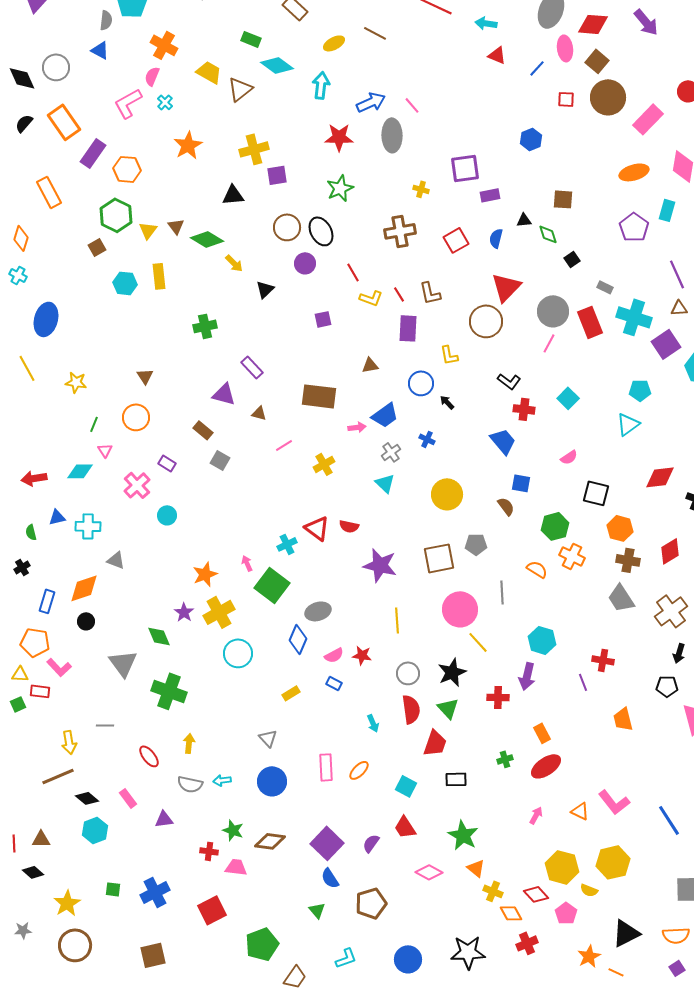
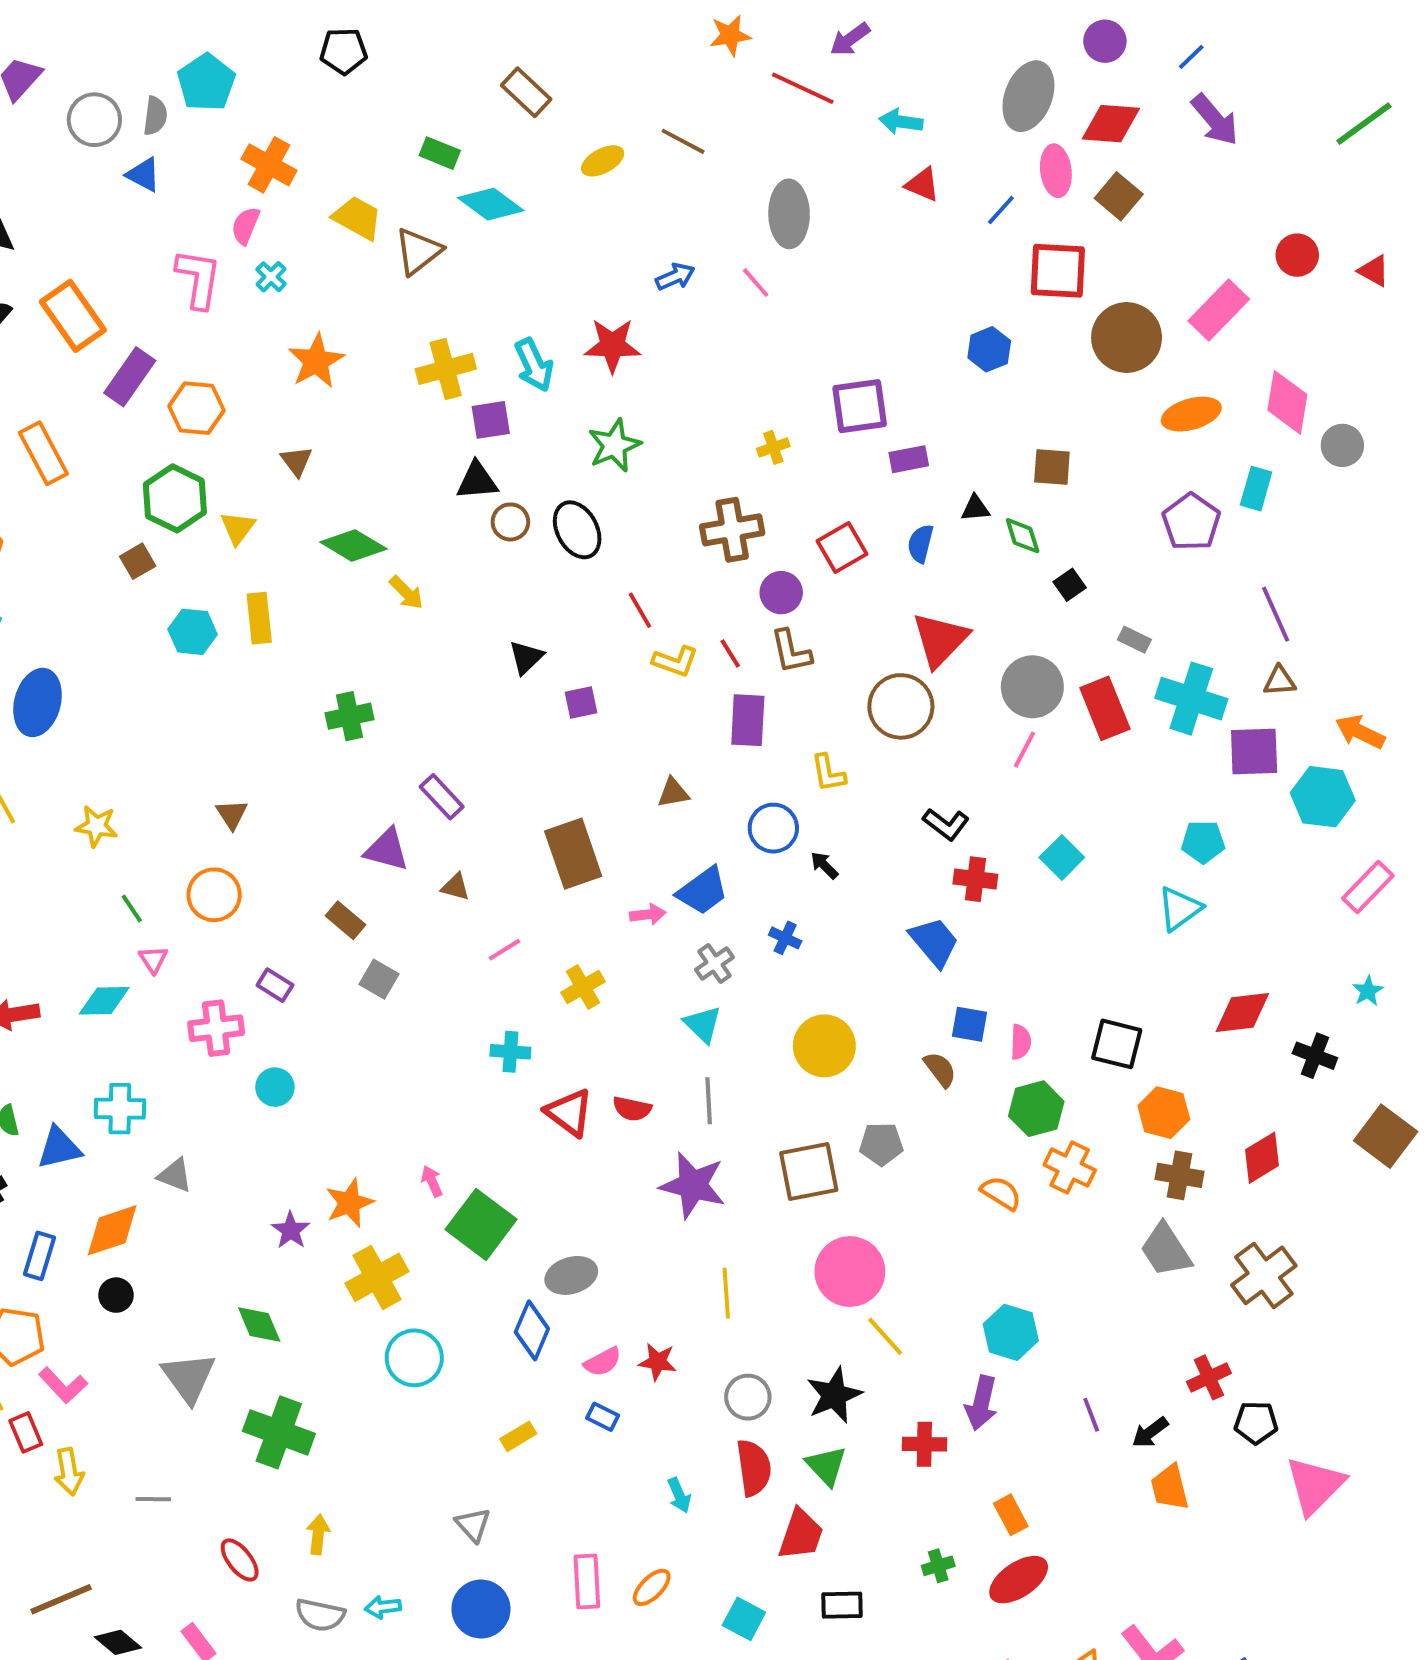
gray circle: (56, 67) -> (94, 120), moved
cyan arrow: (321, 85) -> (534, 365), moved, turned 148
brown circle: (608, 97) -> (1127, 338), moved
red square: (566, 99) -> (1058, 271), size x1.8
blue arrow: (371, 102) -> (675, 277), size x0.7
pink L-shape: (128, 103) -> (198, 279), turned 128
gray ellipse: (392, 135) -> (789, 214), moved
yellow cross: (421, 189) -> (773, 447), turned -35
black triangle: (233, 195) -> (477, 481), moved
brown triangle: (176, 226) -> (297, 461), moved
brown circle: (287, 227) -> (510, 522), size x0.7
purple circle: (305, 263) -> (781, 593), moved
black triangle: (265, 289) -> (526, 657), moved
purple square: (666, 344) -> (1254, 752), turned 32
brown rectangle: (319, 396) -> (573, 854), turned 64
green line: (94, 424) -> (132, 909), turned -56
pink semicircle: (569, 457) -> (1021, 1042), moved, turned -54
pink cross: (137, 485) -> (216, 1028), turned 36
blue triangle: (57, 517) -> (59, 1148), moved, size x1.4
cyan cross: (287, 544) -> (510, 1052), moved, turned 30
gray line: (502, 592) -> (709, 1101), moved
purple star: (184, 612) -> (291, 1230), moved
black arrow: (679, 653) -> (1150, 1432), moved, turned 36
red cross: (603, 660) -> (1209, 1377), moved, turned -35
red rectangle: (40, 691) -> (26, 1432), turned 60
yellow arrow: (69, 742) -> (69, 1472), moved

